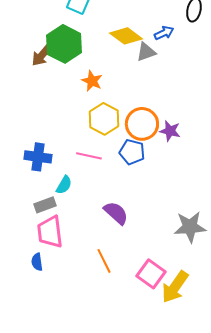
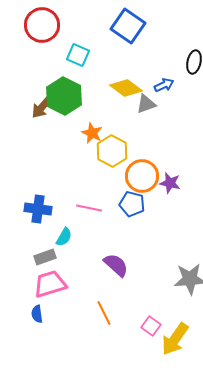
yellow hexagon: (104, 119) -> (112, 151), moved
pink trapezoid: (50, 232) -> (50, 284), turned 80
pink square: (151, 274) -> (151, 326), size x0.7

